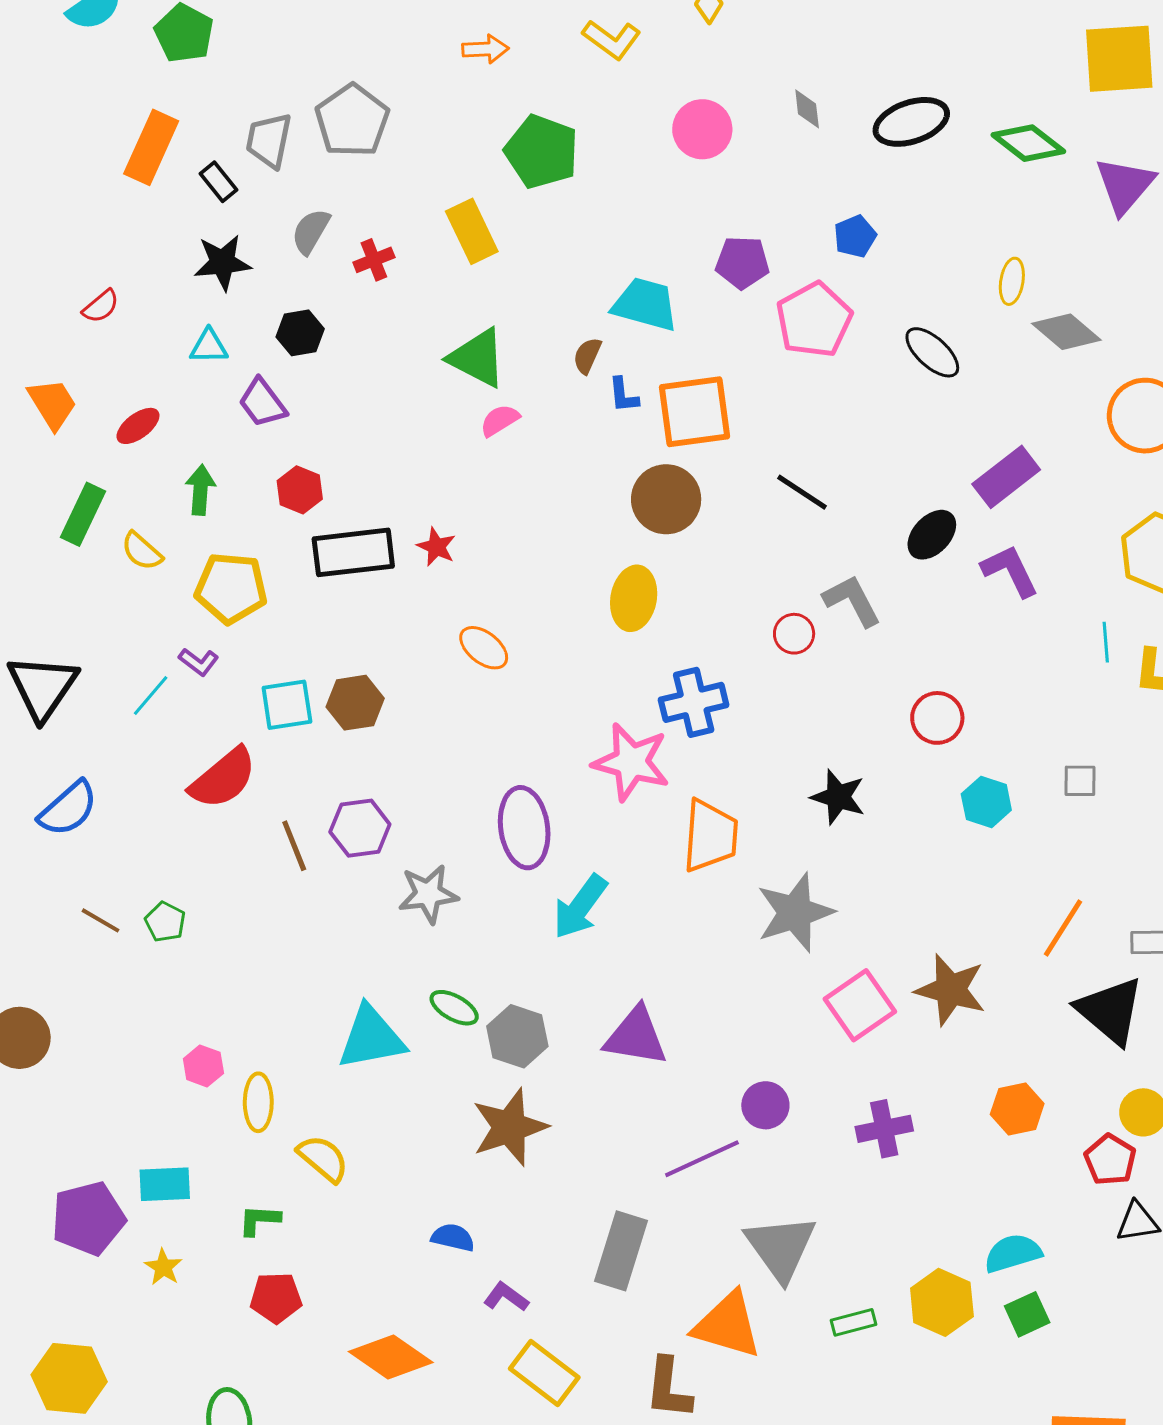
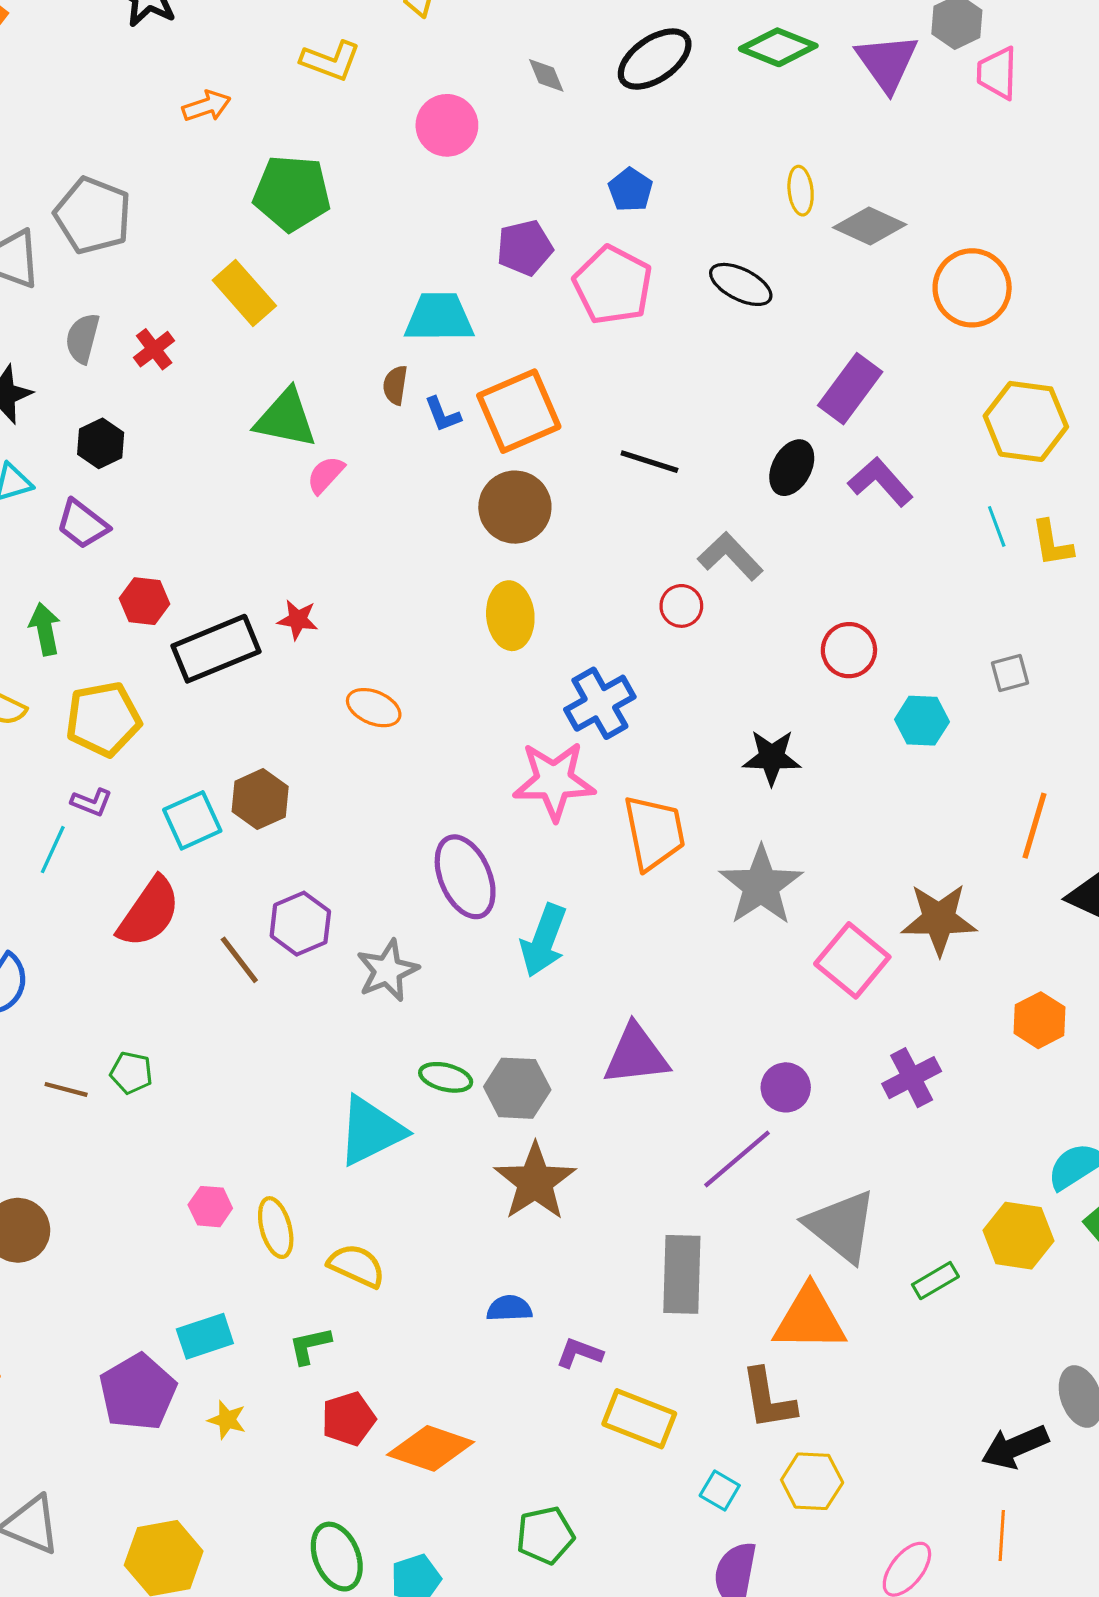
orange diamond: (391, 1357) -> (431, 1448), moved

